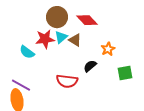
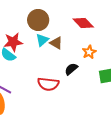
red diamond: (87, 20) -> (83, 23), moved
red star: (45, 39) -> (13, 42), moved

